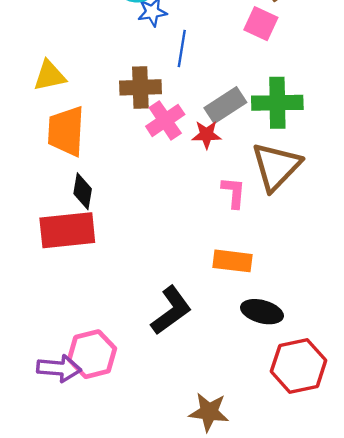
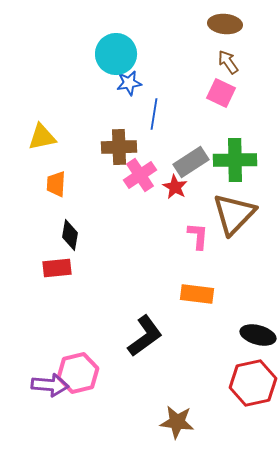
orange trapezoid: (66, 131) -> (56, 184), size x0.6
red star: (207, 135) -> (175, 187), turned 30
red rectangle: (67, 230) -> (57, 268), size x0.6
black ellipse: (262, 312) -> (258, 335), moved

